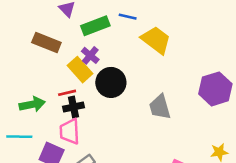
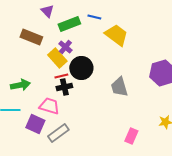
red line: (67, 93) -> (61, 76), moved
black cross: (73, 107) -> (64, 87), moved
pink trapezoid: (70, 131) -> (49, 106), turned 110

